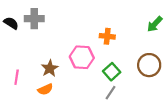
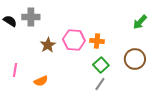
orange cross: (107, 36) -> (97, 41), moved
pink hexagon: (82, 57) -> (74, 40), moved
brown star: (50, 68) -> (48, 45), moved

